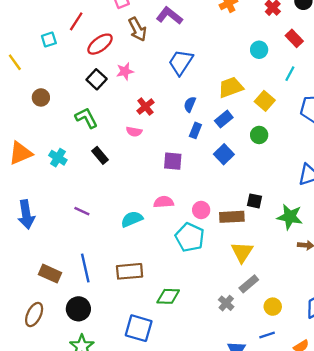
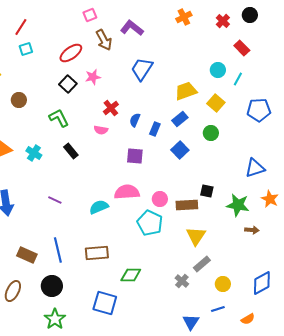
red line: (76, 21) -> (21, 27), moved
cyan circle: (259, 50) -> (218, 70), moved
blue semicircle: (190, 104) -> (135, 120), moved
pink semicircle: (164, 202) -> (127, 192), size x1.4

